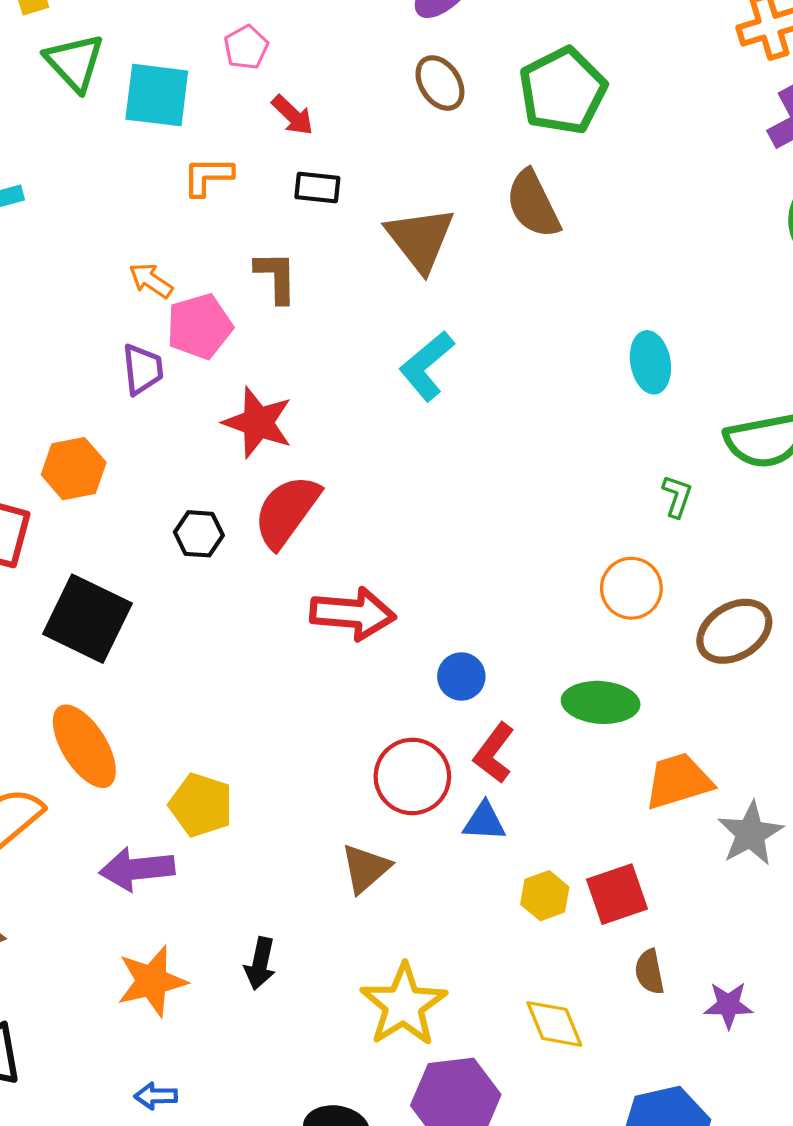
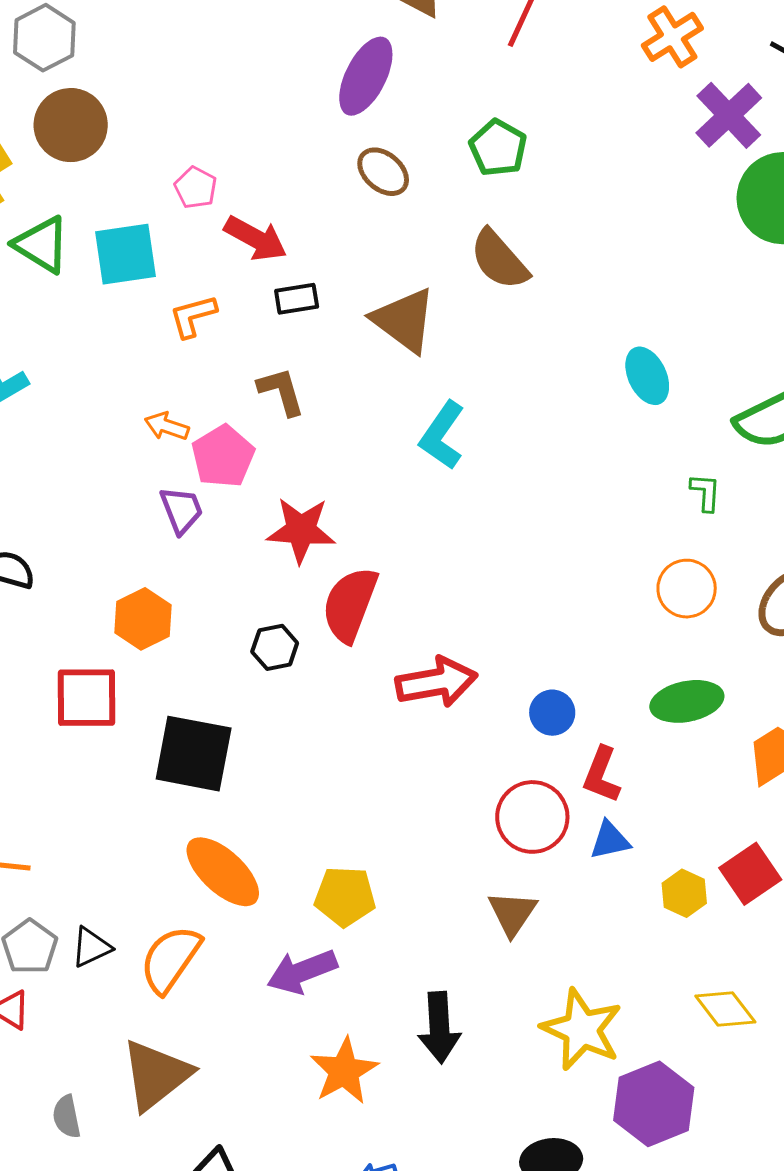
green pentagon: (563, 91) -> (498, 148), size x0.7
red arrow: (293, 115) -> (256, 238), size x1.4
black arrow: (260, 964) -> (439, 1028), size x1.4

